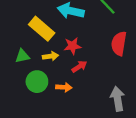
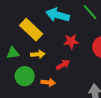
red star: (72, 46) -> (71, 41), moved

